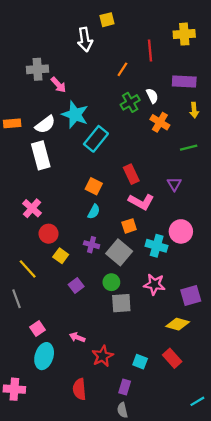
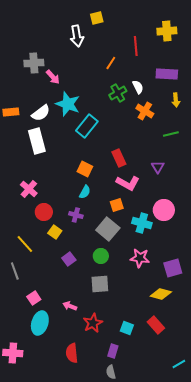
purple cross: (92, 245) -> (76, 215), moved
gray square: (121, 303) -> (100, 284), moved

